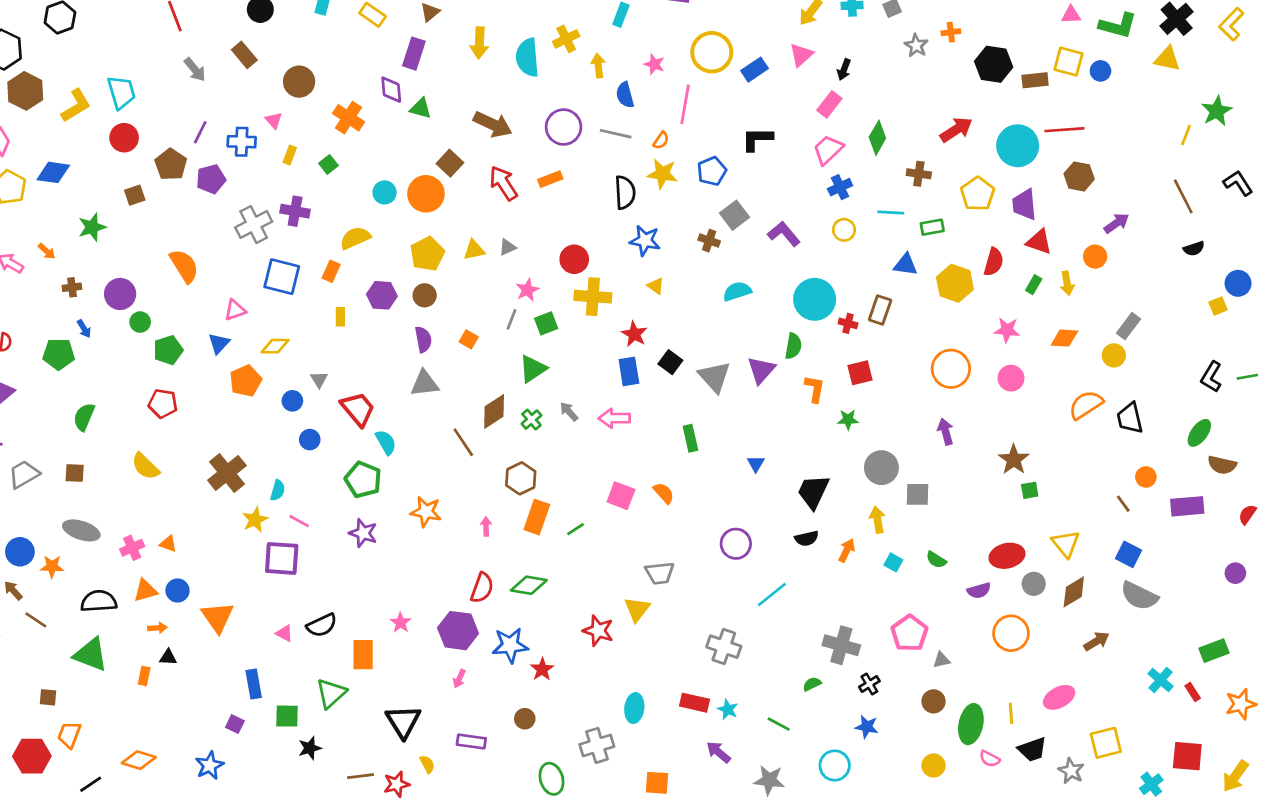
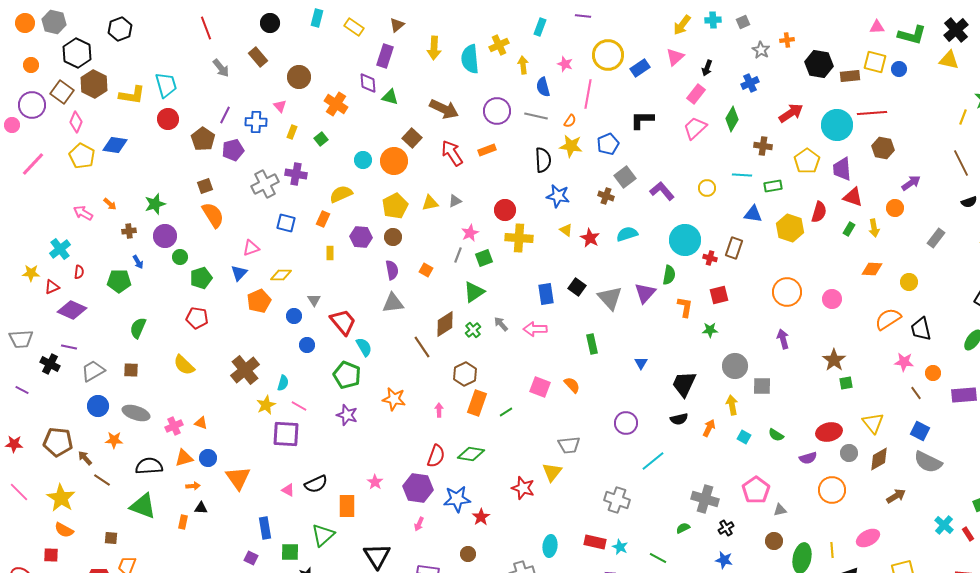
yellow L-shape: (76, 106) -> (132, 95), turned 40
blue cross: (840, 187) -> (750, 83), moved
brown square: (135, 195) -> (205, 186), moved
green star: (92, 227) -> (155, 204), moved
blue square: (282, 277) -> (286, 223), size x0.7
gray rectangle: (1129, 326) -> (936, 238), moved
pink star: (1007, 330) -> (904, 362), moved
red star: (634, 334) -> (590, 238), moved
blue circle: (20, 552) -> (98, 406), moved

